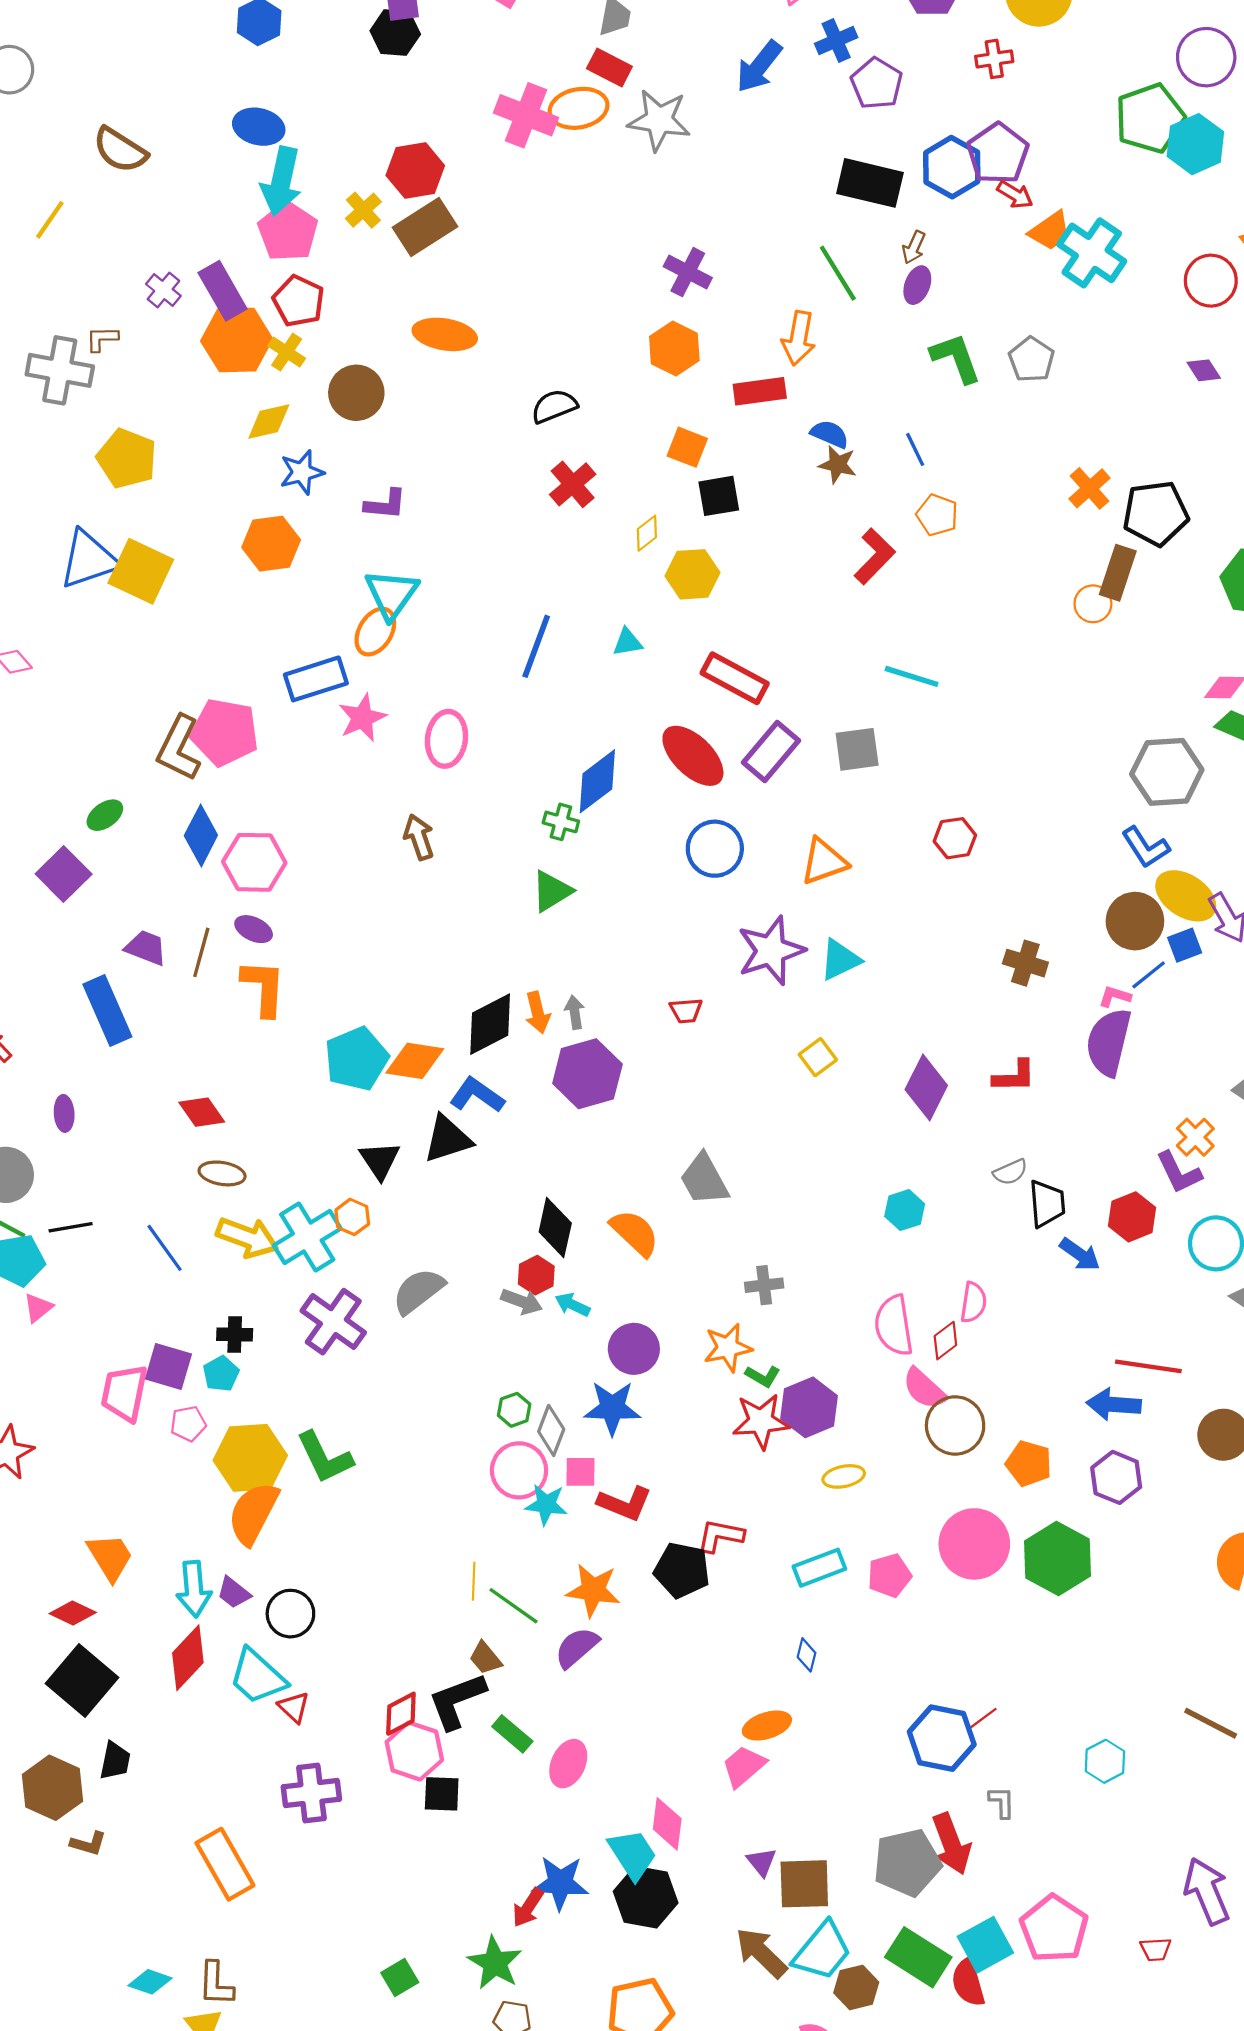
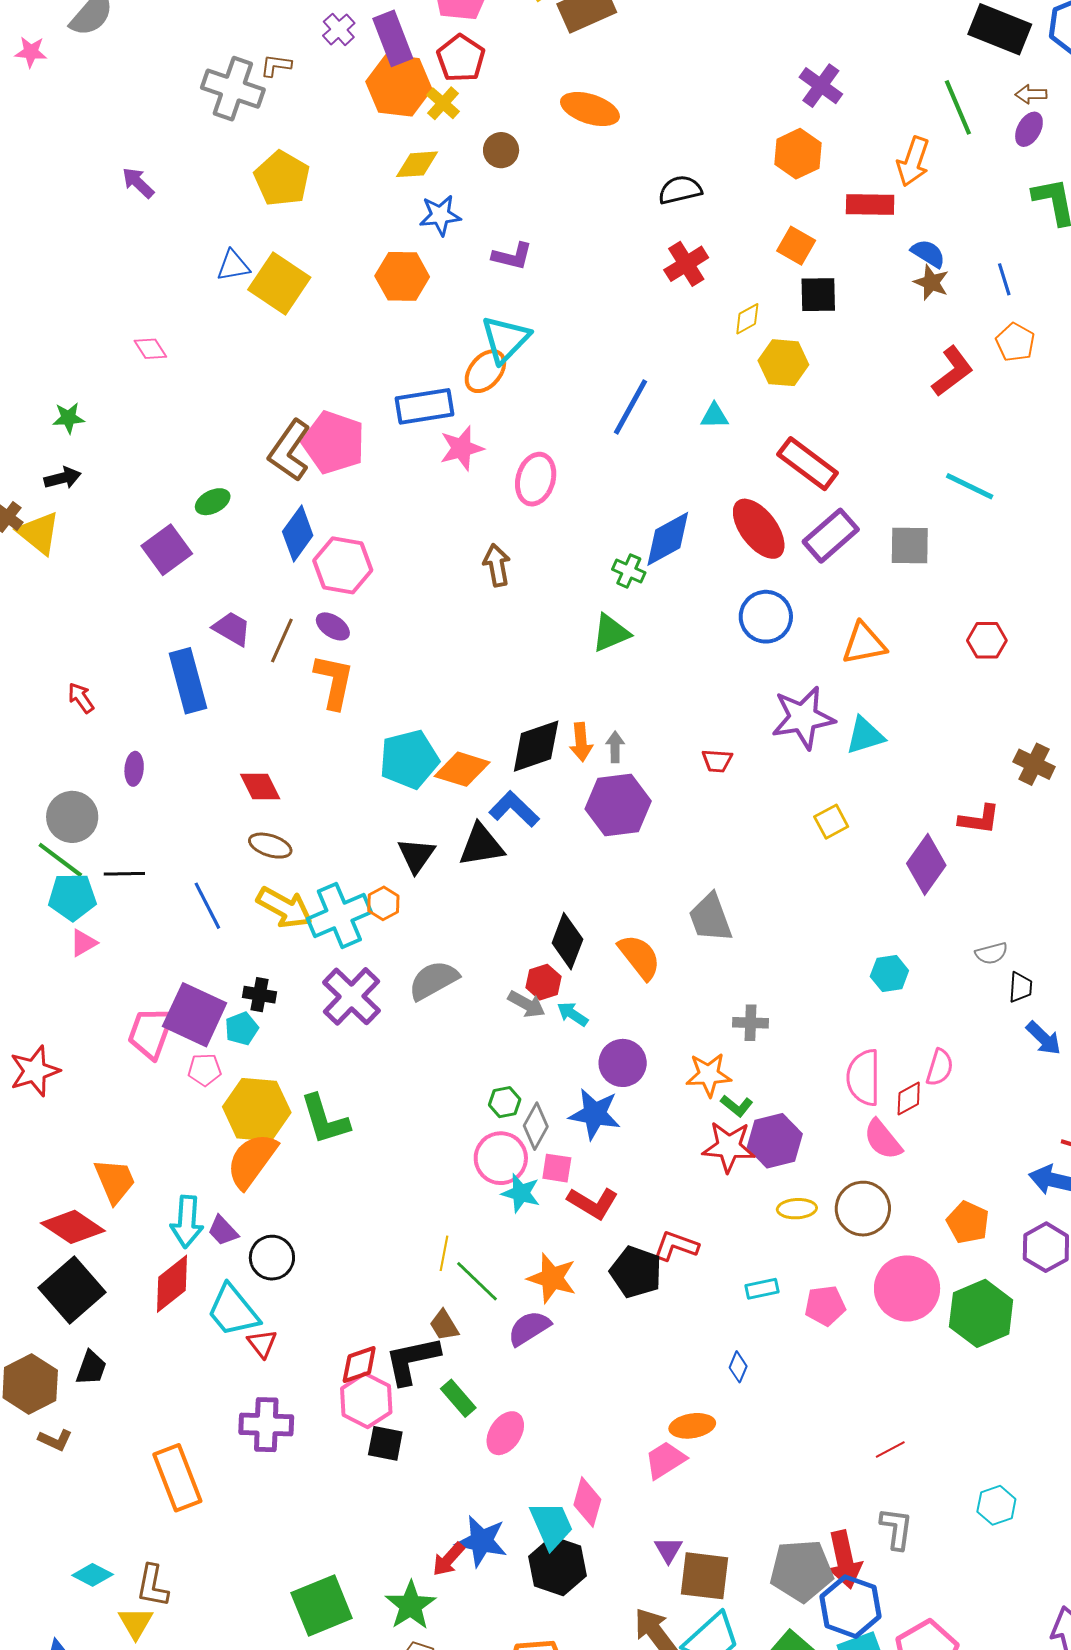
brown arrow: (914, 247) -> (1031, 94), turned 56
brown circle: (356, 393) -> (501, 150), size x0.7
blue triangle: (89, 560) -> (233, 266), size x0.6
red L-shape: (1014, 1076) -> (979, 819), moved
black trapezoid: (1047, 1204) -> (1020, 987), size x0.7
purple square: (168, 1366) -> (195, 1015), size x1.4
brown circle: (955, 1425) -> (863, 1209), moved
cyan rectangle: (819, 1568) -> (762, 1289), size x0.7
red diamond: (73, 1613) -> (73, 1227), size x1.5
blue hexagon: (942, 1738) -> (851, 1607), moved
gray L-shape: (1002, 1802) -> (896, 1528), size x1.4
green square: (400, 1977) -> (322, 1605), size x1.8

